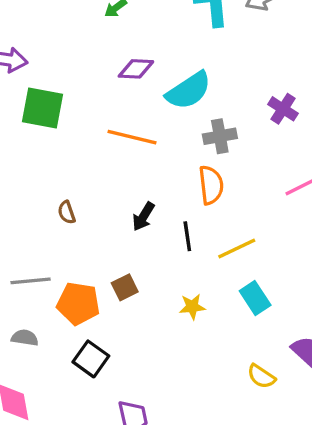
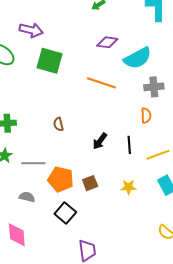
orange semicircle: (211, 185) -> (146, 116), size x0.7
black arrow: (143, 217) -> (100, 141), moved
brown square: (125, 287) -> (90, 183), moved

